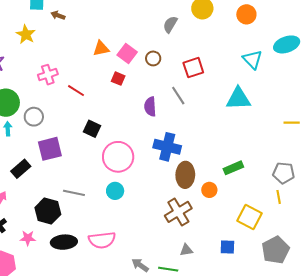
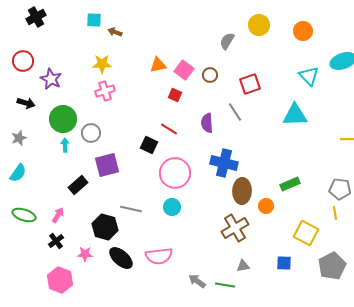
yellow star: (26, 34) -> (102, 64), moved, turned -30
red line: (76, 91) -> (169, 129), moved
black ellipse: (64, 242) -> (121, 258), turned 45

